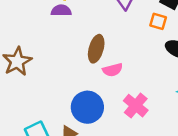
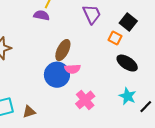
blue circle: (87, 107) -> (57, 75), moved

